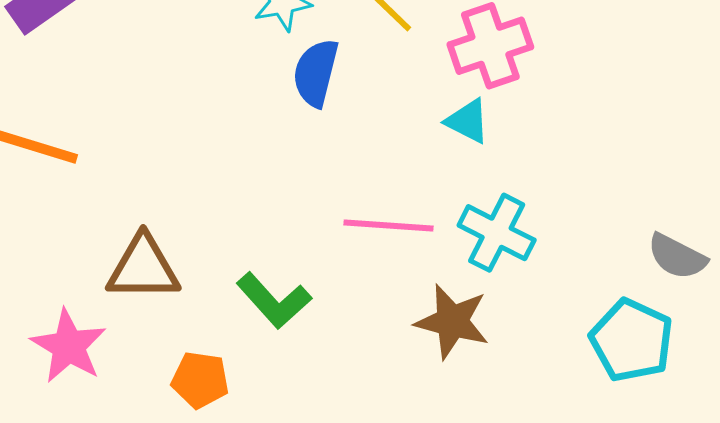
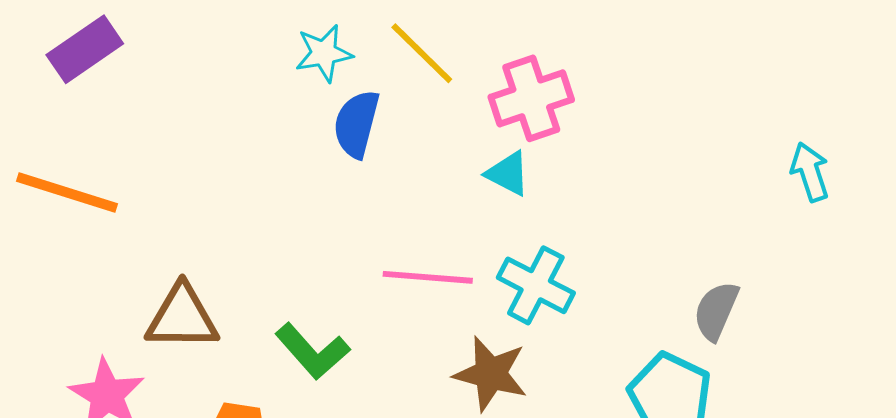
gray semicircle: (677, 257) -> (716, 311), turned 86

